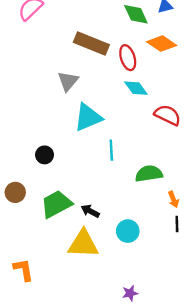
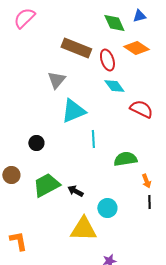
yellow triangle: (83, 244) -> (83, 229), moved

